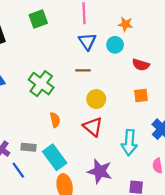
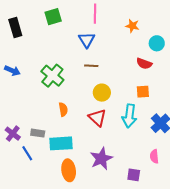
blue triangle: (87, 41) -> (87, 40), moved
cyan circle: (115, 45) -> (157, 43), moved
cyan arrow: (129, 143) -> (129, 116), moved
cyan rectangle: (55, 157) -> (61, 143), turned -60
purple star: (100, 171) -> (101, 159), turned 30

